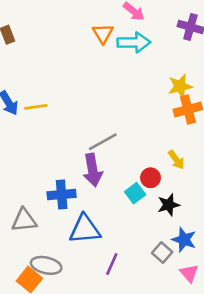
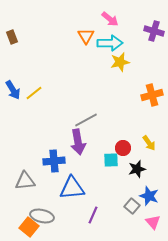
yellow star: (180, 86) -> (120, 62), moved
yellow line: (36, 107) -> (34, 93), turned -30
yellow arrow: (176, 160) -> (149, 143), moved
cyan square: (135, 193) -> (111, 160), turned 35

